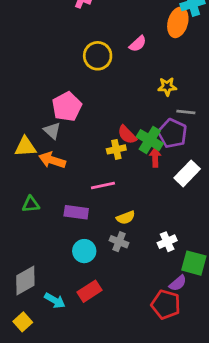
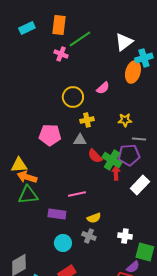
pink pentagon: (67, 107) -> (50, 135), turned 30
gray triangle: (52, 131) -> (80, 140), moved, turned -40
purple pentagon: (172, 133) -> (129, 155), turned -30
yellow cross: (116, 149) -> (87, 120), moved
orange arrow: (52, 160) -> (27, 177), moved
green triangle: (31, 204) -> (28, 195), moved, size x1.5
white cross: (167, 242) -> (125, 236), turned 32

